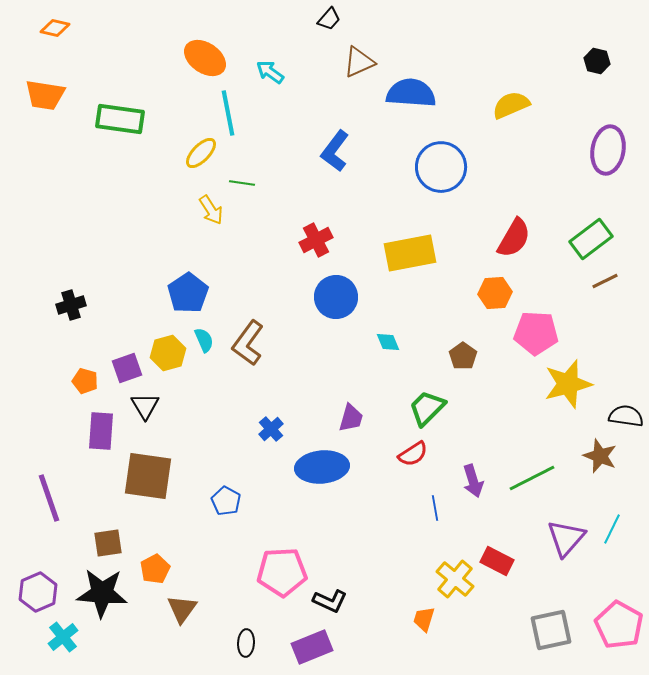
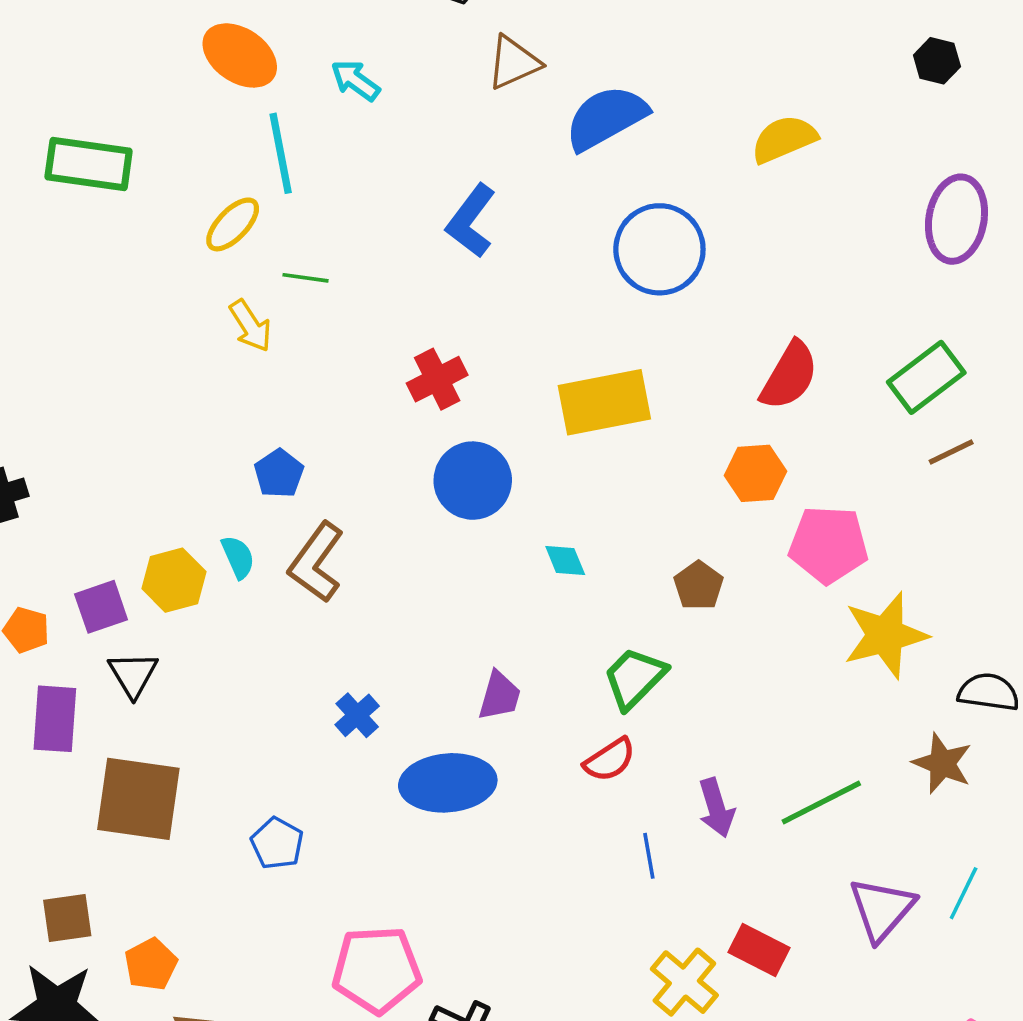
blue semicircle: (411, 93) -> (606, 118), turned -33
blue pentagon: (188, 293) -> (279, 473), moved, size x0.7

